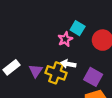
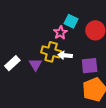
yellow cross: (56, 73) -> (51, 52), moved
purple square: (93, 77) -> (90, 66), turned -30

